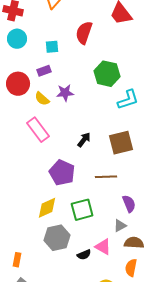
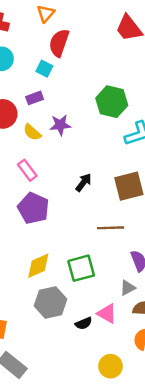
red semicircle: (84, 33) -> (59, 43), moved
cyan square: (52, 47) -> (44, 69), turned 32
pink rectangle: (38, 130) -> (27, 170), size x0.7
purple pentagon: (62, 173) -> (33, 208), moved

